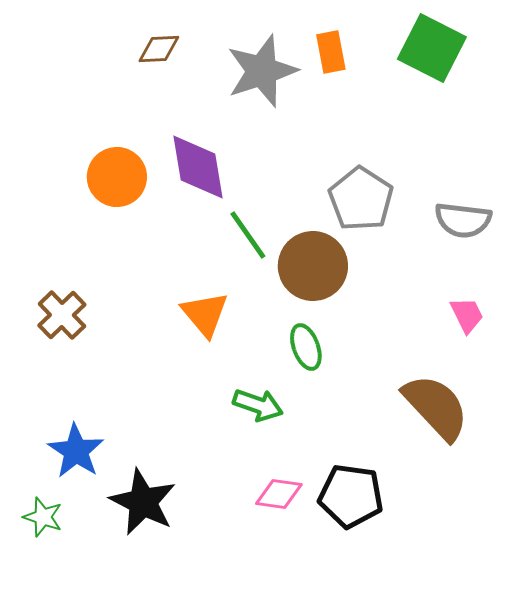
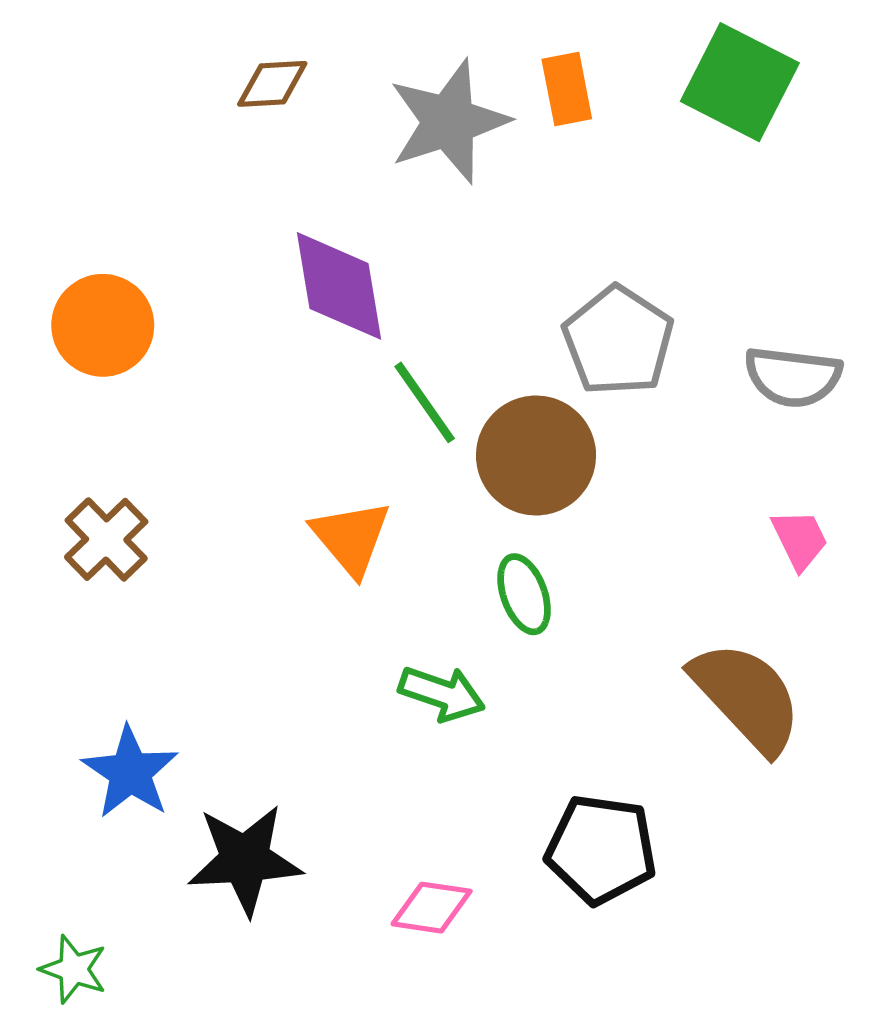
orange circle: (117, 177) -> (103, 325), moved
pink diamond: (279, 494) -> (432, 908), moved
black star: (143, 502) -> (245, 860), turned -30
green star: (43, 517) -> (74, 969), moved

